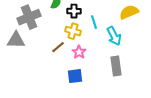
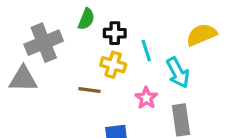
brown line: (58, 47) -> (89, 90), turned 48
pink star: (79, 52) -> (146, 98), moved

